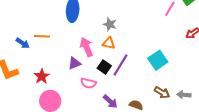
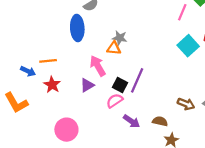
orange triangle: (109, 43) -> (114, 48), moved
cyan square: (158, 60) -> (188, 46), moved
red star: (42, 76) -> (52, 85), moved
pink semicircle: (88, 83) -> (115, 101), moved, turned 140

